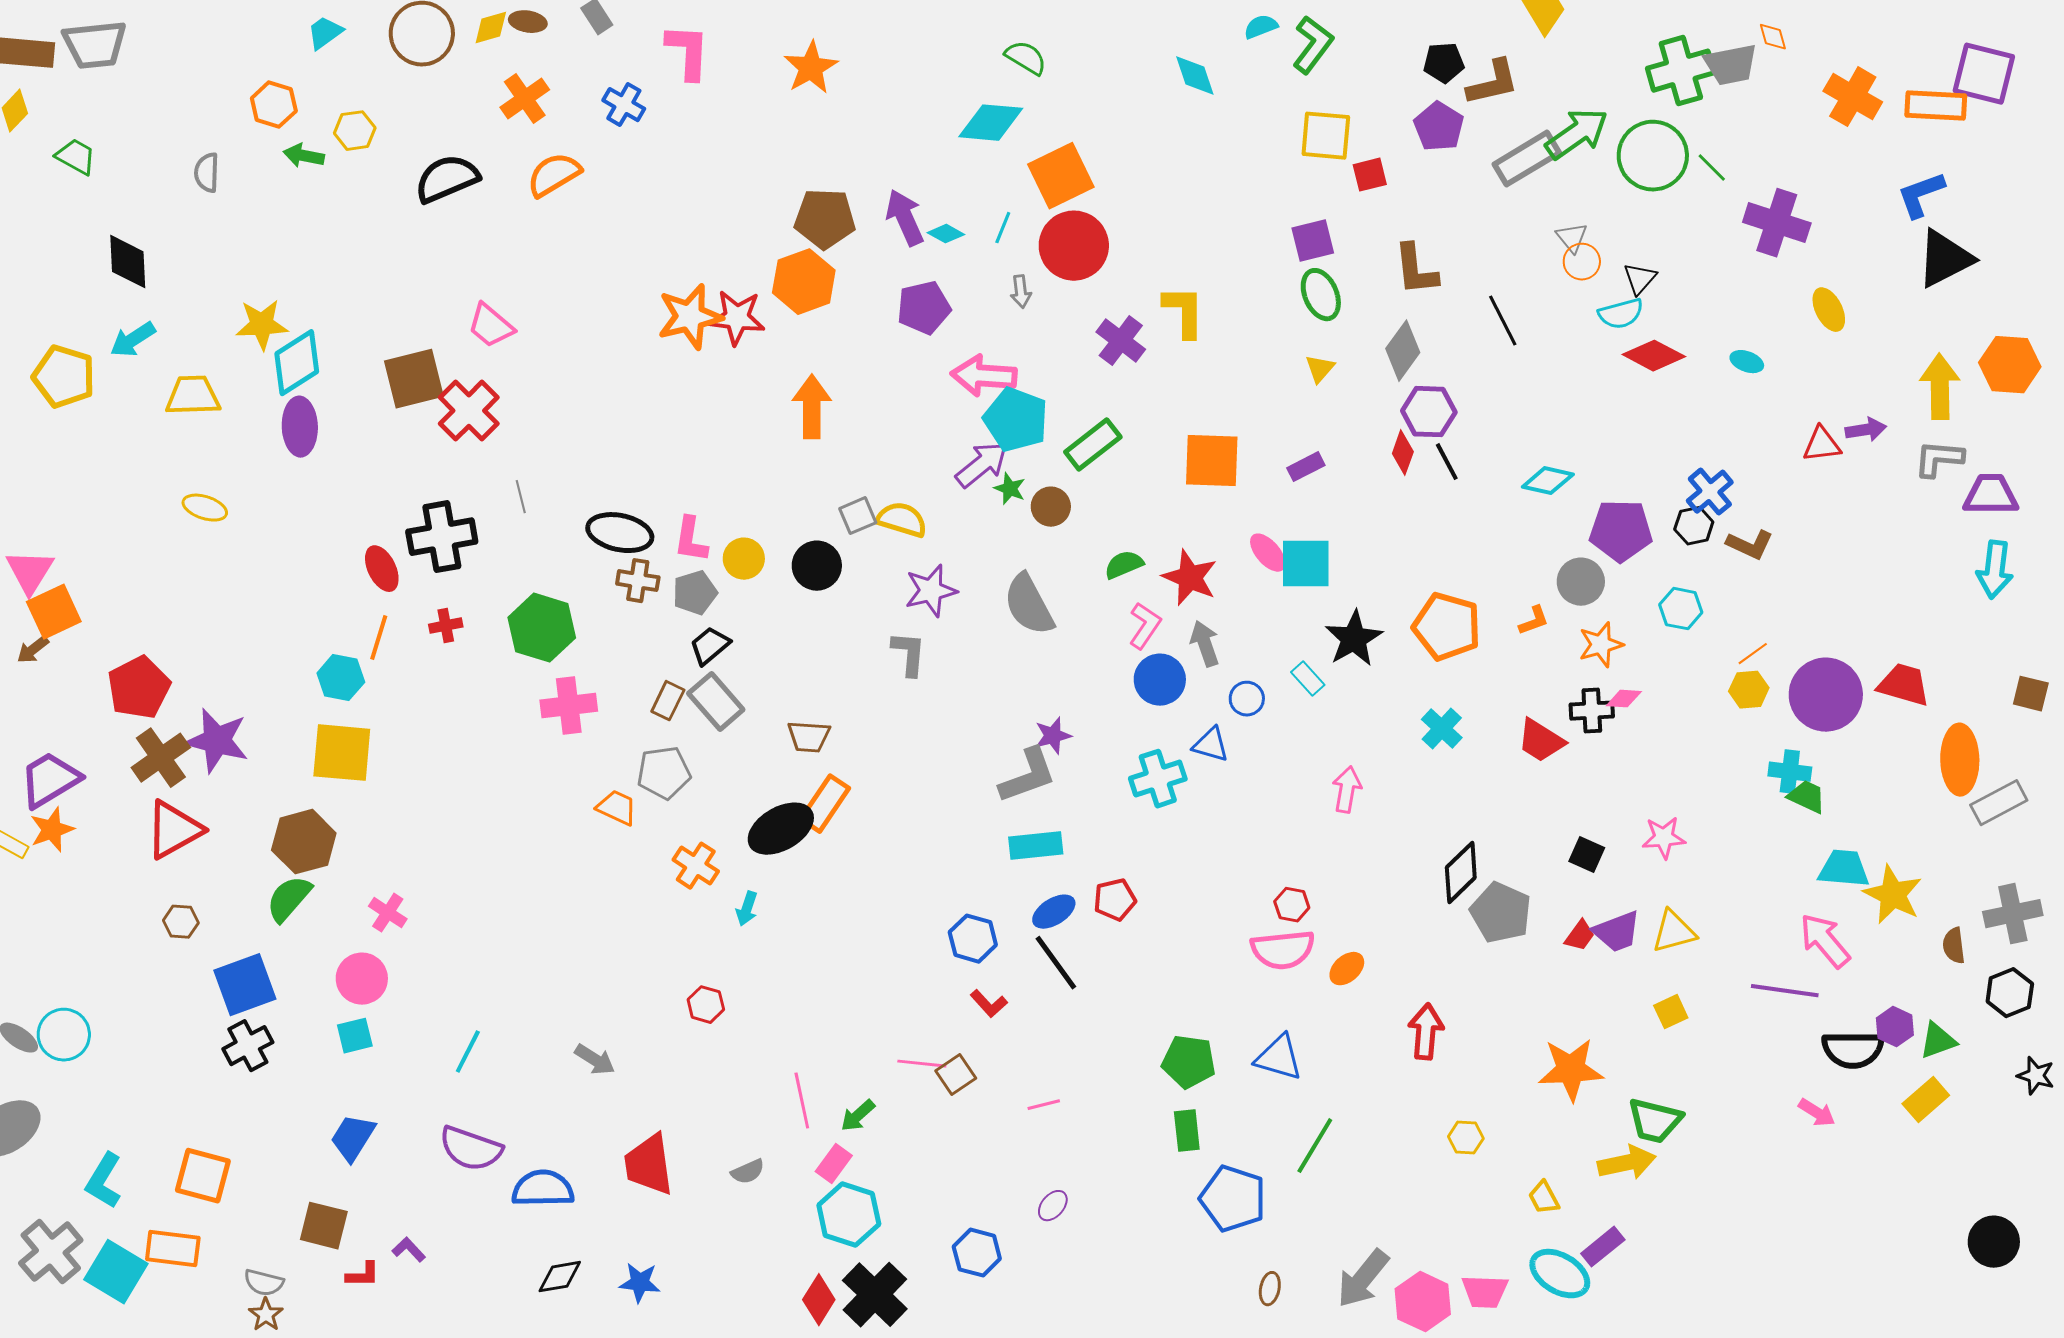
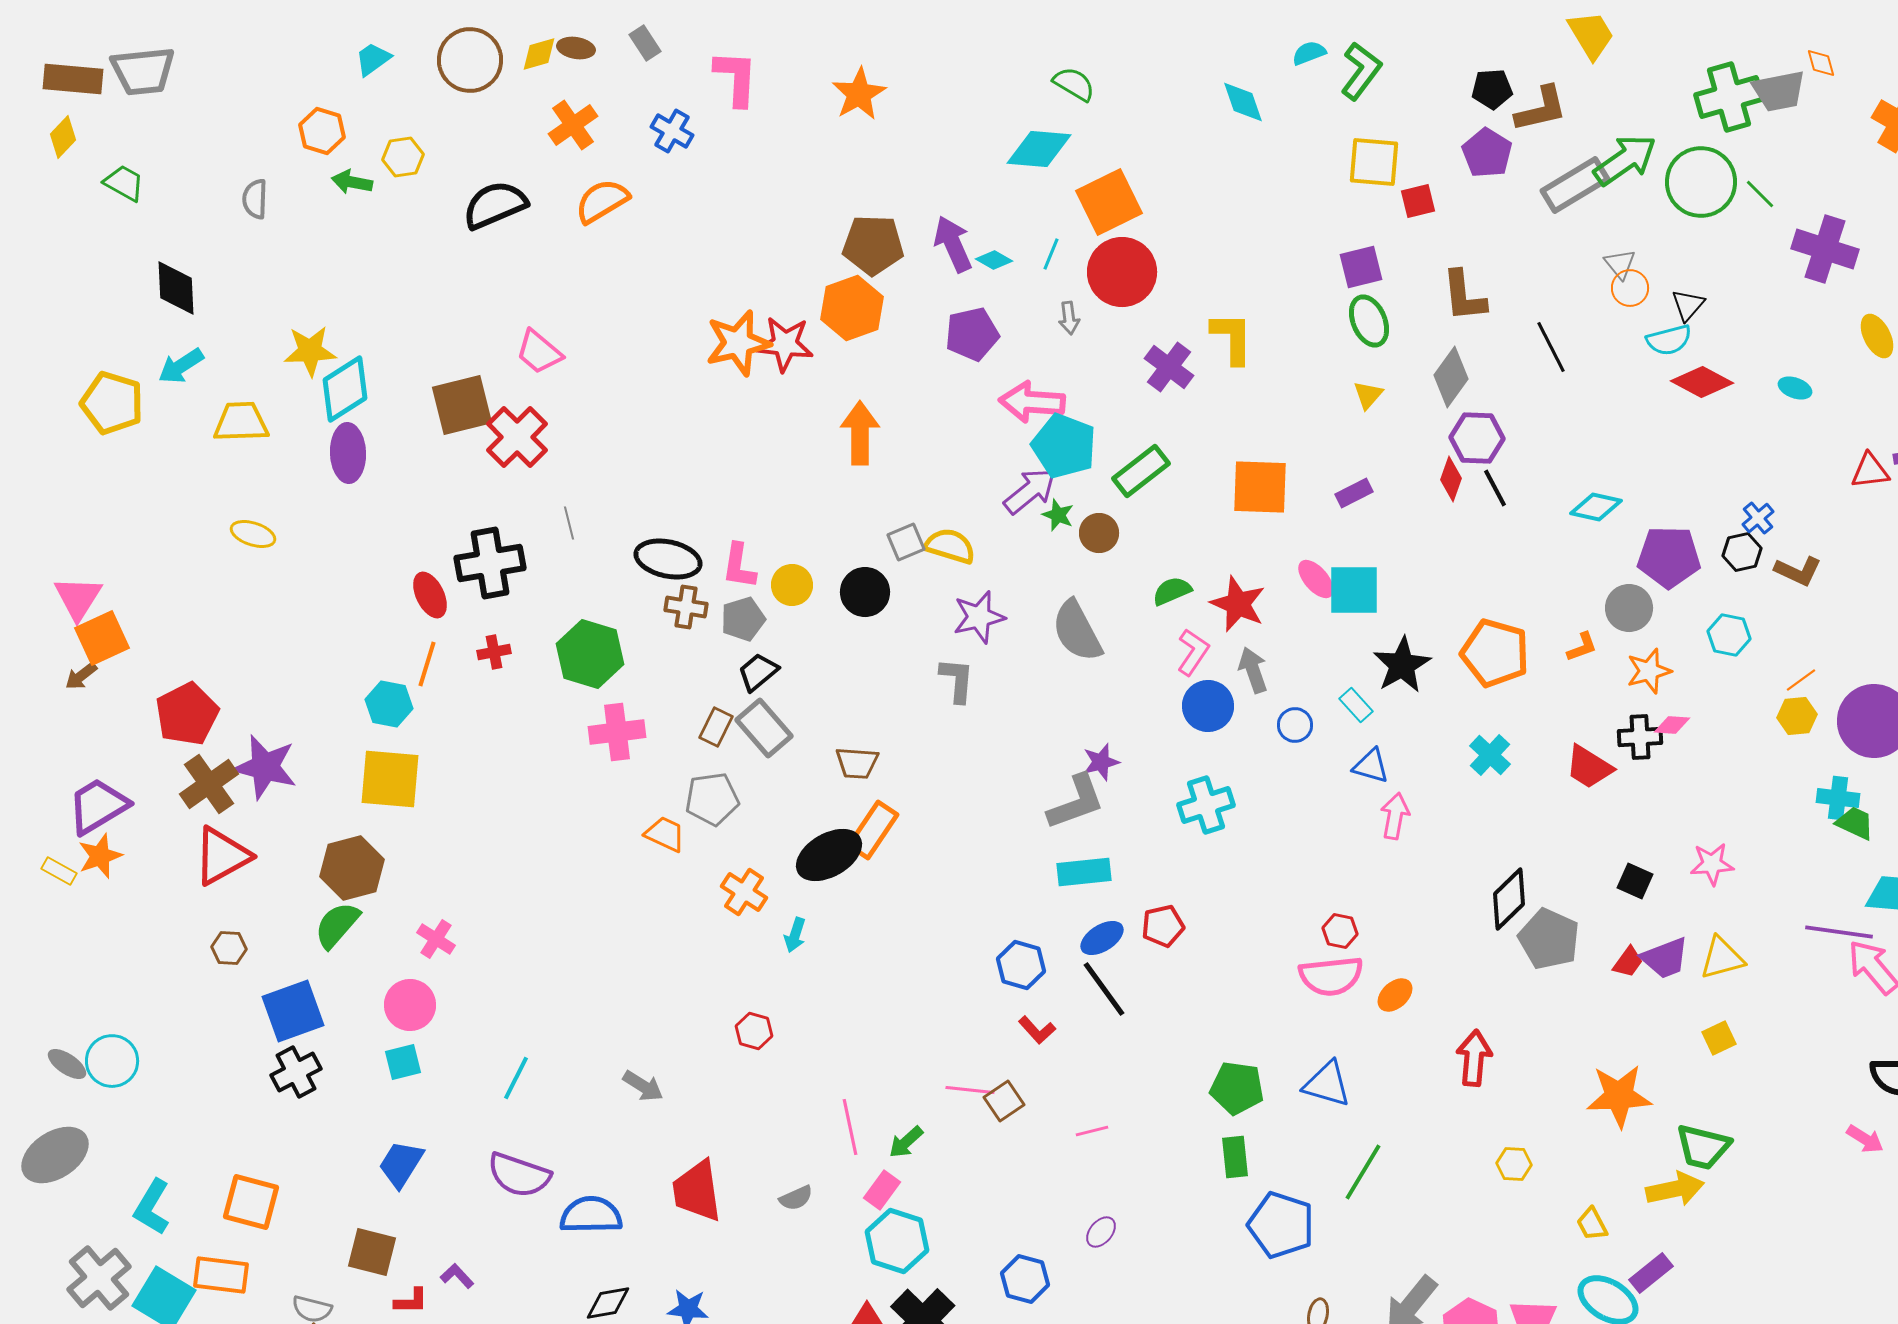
blue cross: (1710, 492) -> (1758, 518), size x0.7
blue triangle: (1211, 745) -> (1371, 766), moved
purple line: (1785, 991) -> (1839, 932), moved

